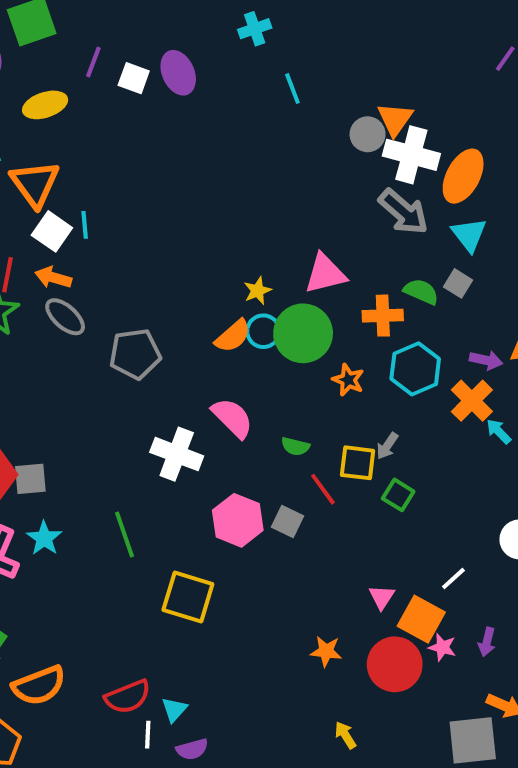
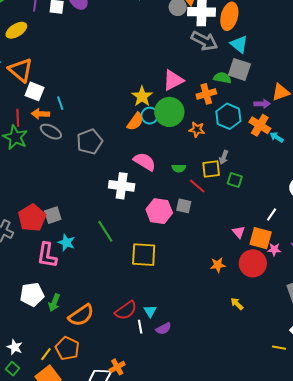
cyan line: (85, 225) -> (60, 103), moved
gray square: (458, 283) -> (239, 69), size x1.6
yellow star: (258, 291) -> (142, 96), size x1.5

